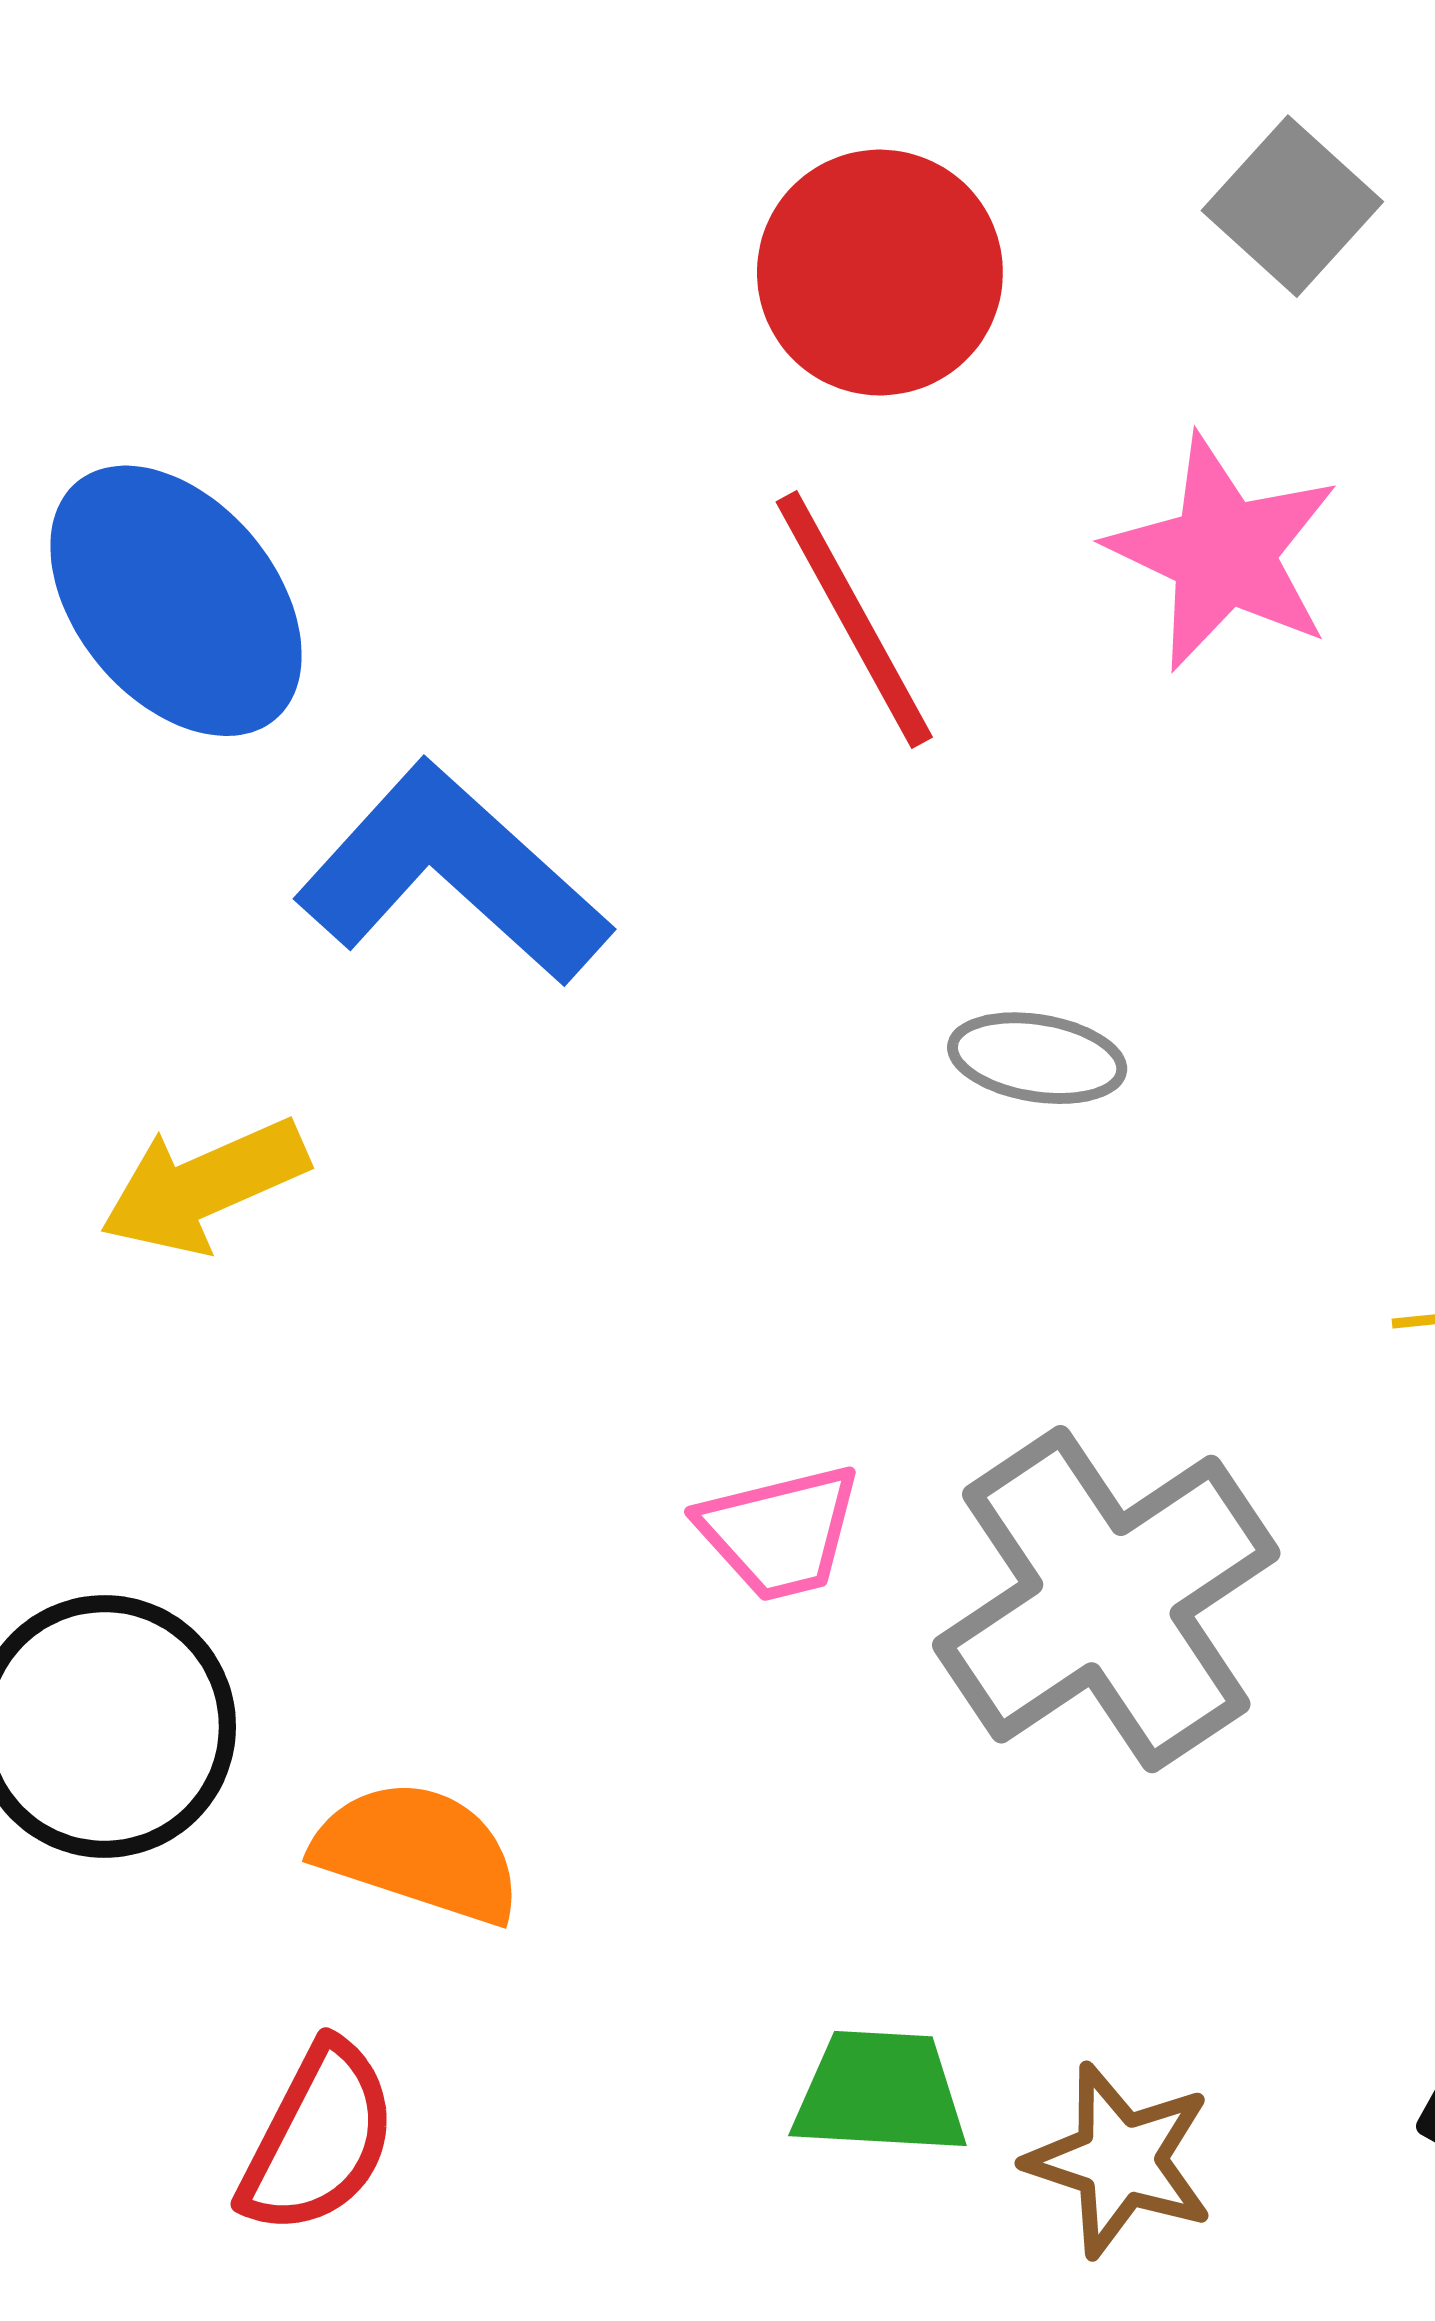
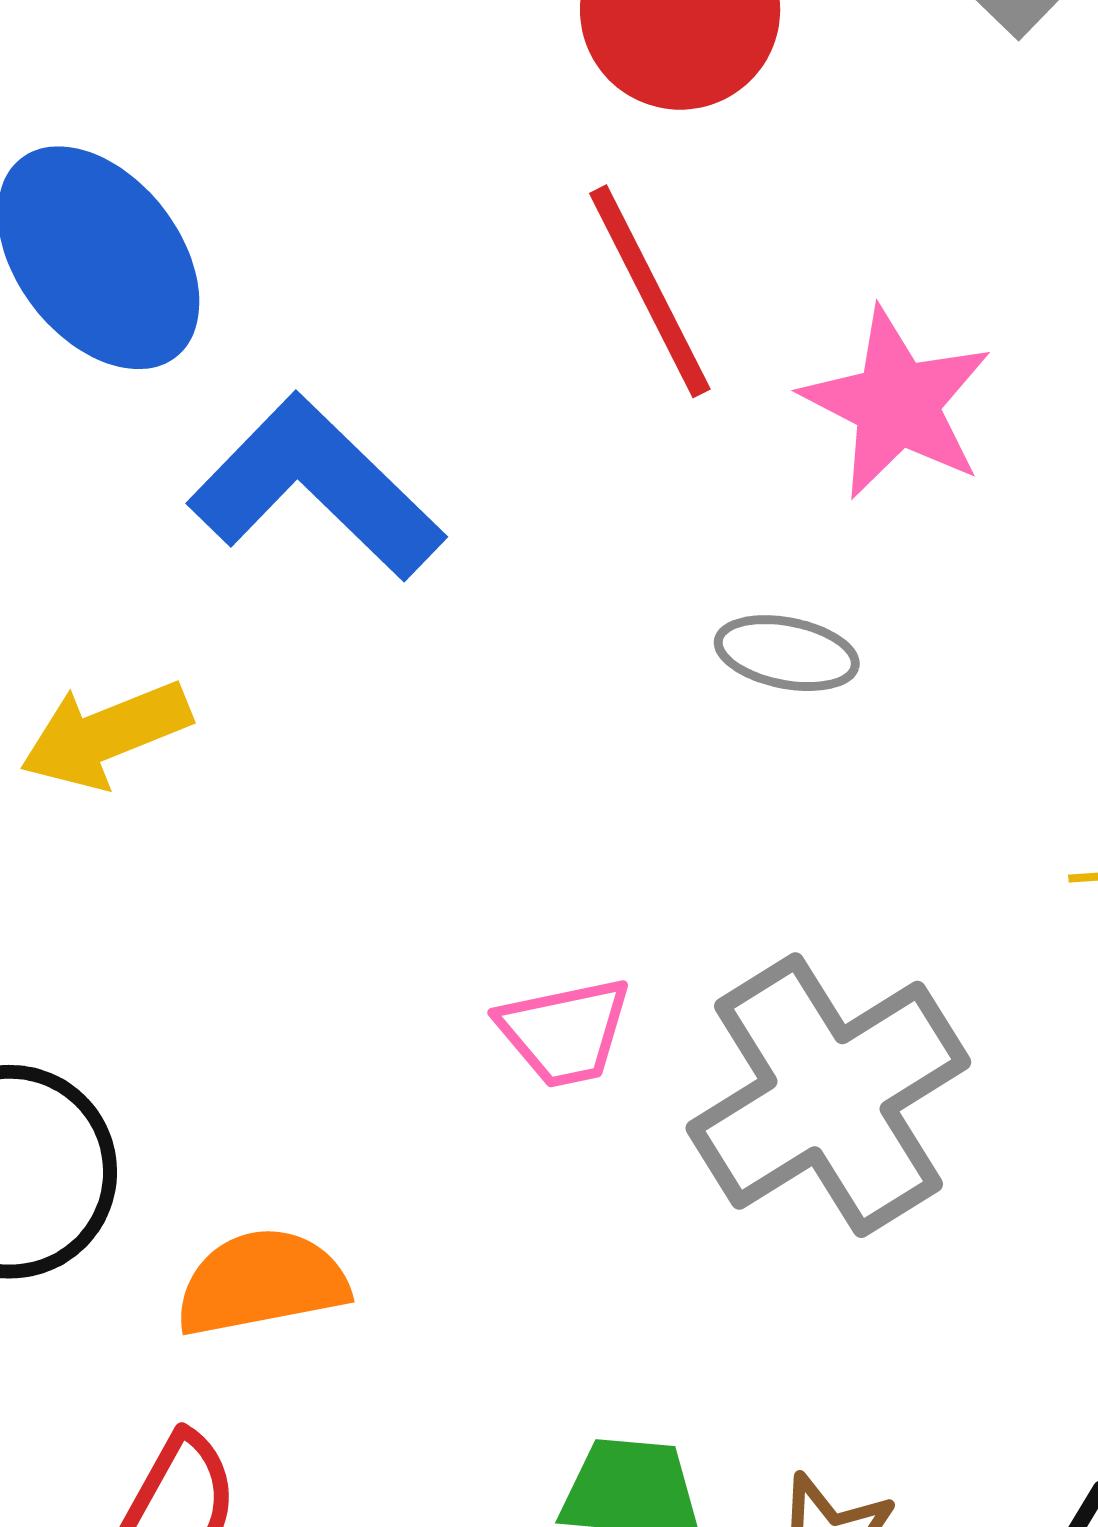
pink star: (1223, 553) -> (897, 403), moved
orange semicircle: (418, 1852) -> (262, 1282), turned -31

